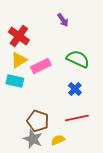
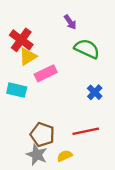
green semicircle: (78, 59) -> (87, 49), moved
yellow triangle: (19, 60) -> (28, 57), moved
blue cross: (75, 89) -> (95, 92), moved

